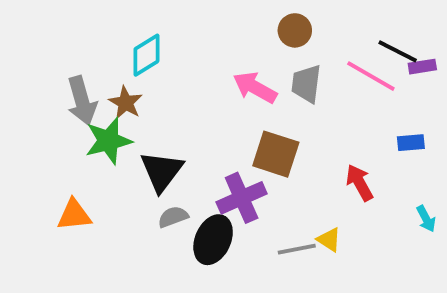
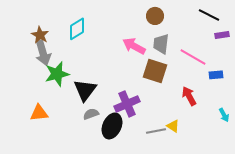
black line: (398, 51) -> (209, 15), moved
pink line: (371, 76) -> (193, 57), moved
brown star: (126, 103) -> (40, 35), moved
brown square: (276, 154) -> (155, 71), moved

